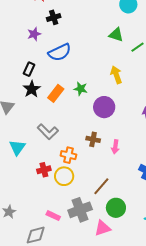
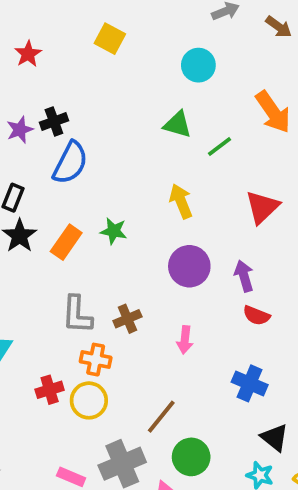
black cross: (54, 17) -> (54, 122), moved
blue semicircle: (60, 52) -> (70, 163), turned -35
purple circle: (104, 107) -> (189, 266), moved
gray L-shape: (48, 132) -> (77, 315), moved, turned 50
brown cross: (93, 139) -> (127, 319), moved, turned -32

